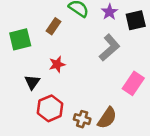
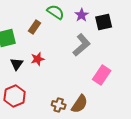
black triangle: (32, 82) -> (17, 64), moved
red hexagon: (50, 108) -> (15, 96), moved

